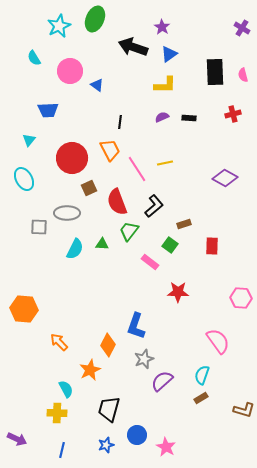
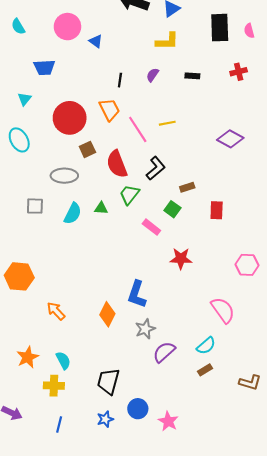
cyan semicircle: (34, 58) -> (18, 27), moved
purple semicircle: (162, 117) -> (153, 75), moved, turned -32
gray square: (39, 227) -> (35, 206), moved
orange star: (90, 370) -> (28, 357), moved
cyan semicircle: (202, 375) -> (206, 346), turned -150

